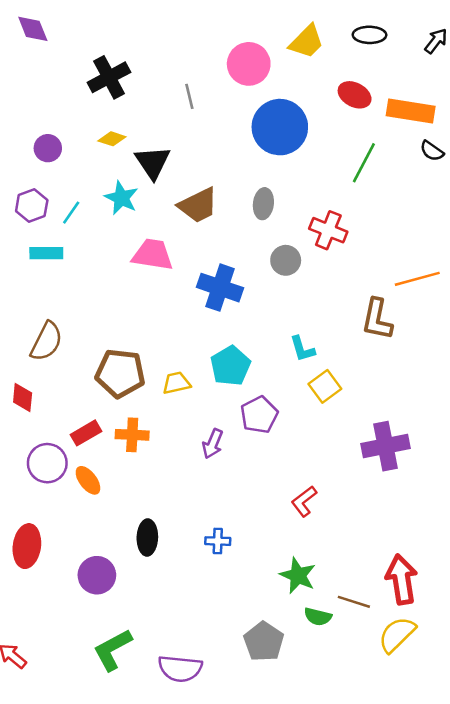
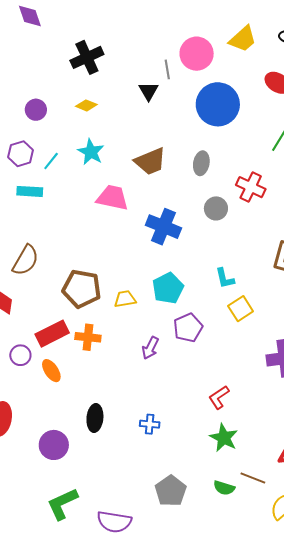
gray line: (189, 96) -> (167, 69), moved
black triangle: (153, 162) -> (149, 91), moved, size x0.7
red rectangle: (86, 433) -> (52, 334), size x1.4
purple circle: (47, 463) -> (20, 355), size x0.7
green star: (298, 575) -> (224, 438), moved
gray pentagon: (264, 642) -> (171, 491), moved

